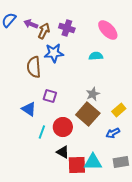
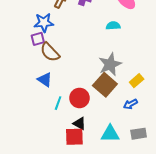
blue star: (54, 53) -> (44, 23), moved
brown semicircle: (34, 67) -> (50, 52), moved, turned -40
gray star: (93, 94) -> (110, 64), size x1.6
purple square: (50, 96) -> (38, 39), moved, turned -32
red square: (77, 165) -> (74, 137), moved

